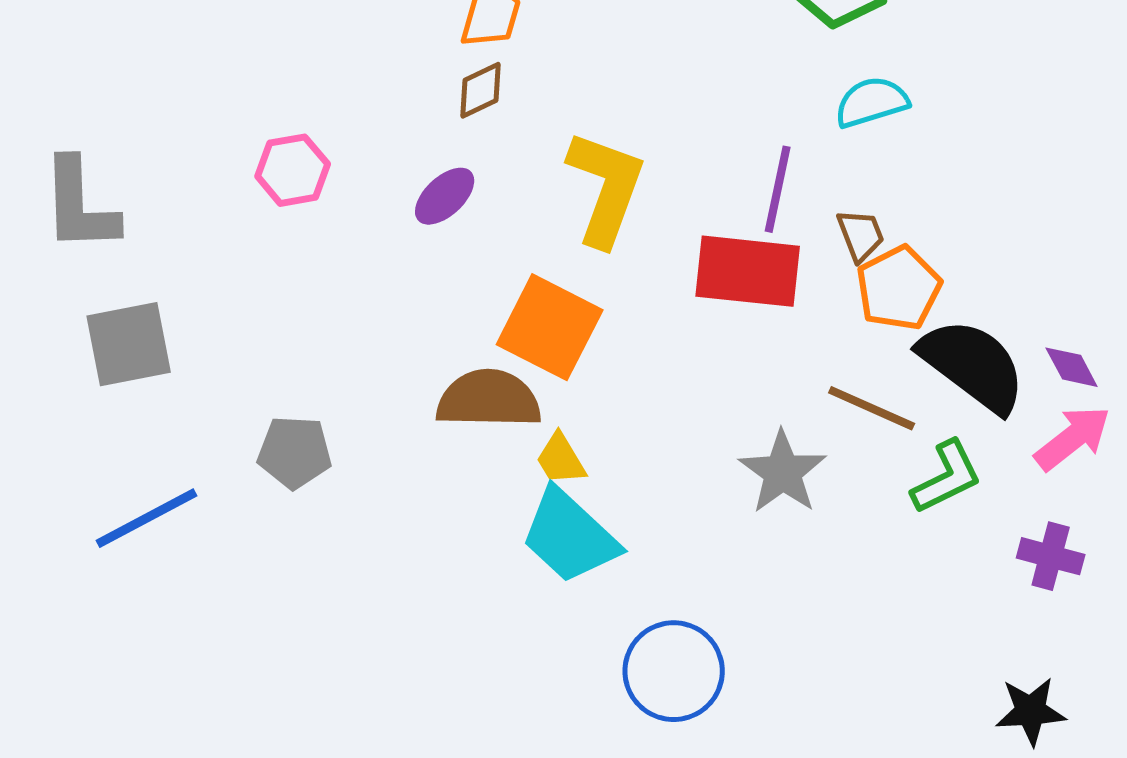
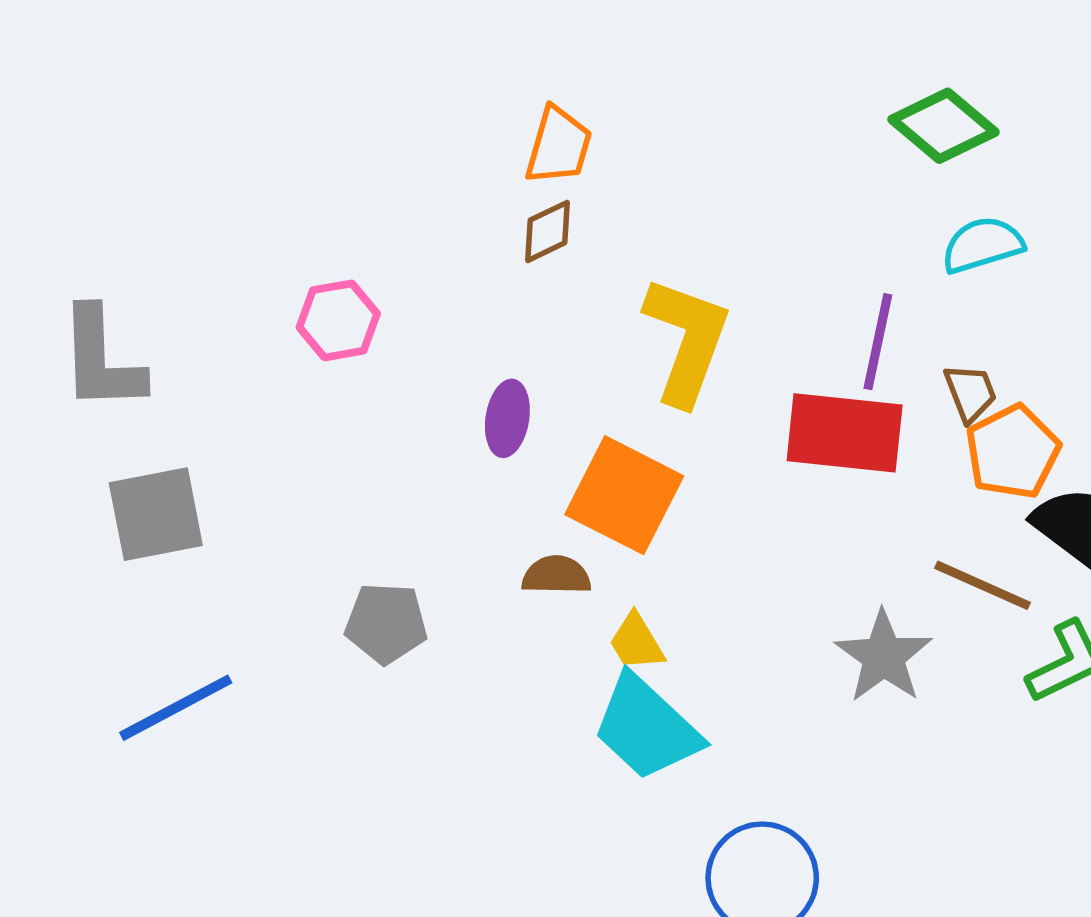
purple ellipse: (445, 196) -> (507, 418), moved, turned -38
brown semicircle: (489, 399) -> (556, 575), size x0.6
gray pentagon: (295, 452) -> (386, 623), moved

